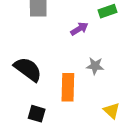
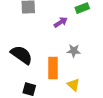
yellow triangle: (112, 111) -> (73, 85), moved

